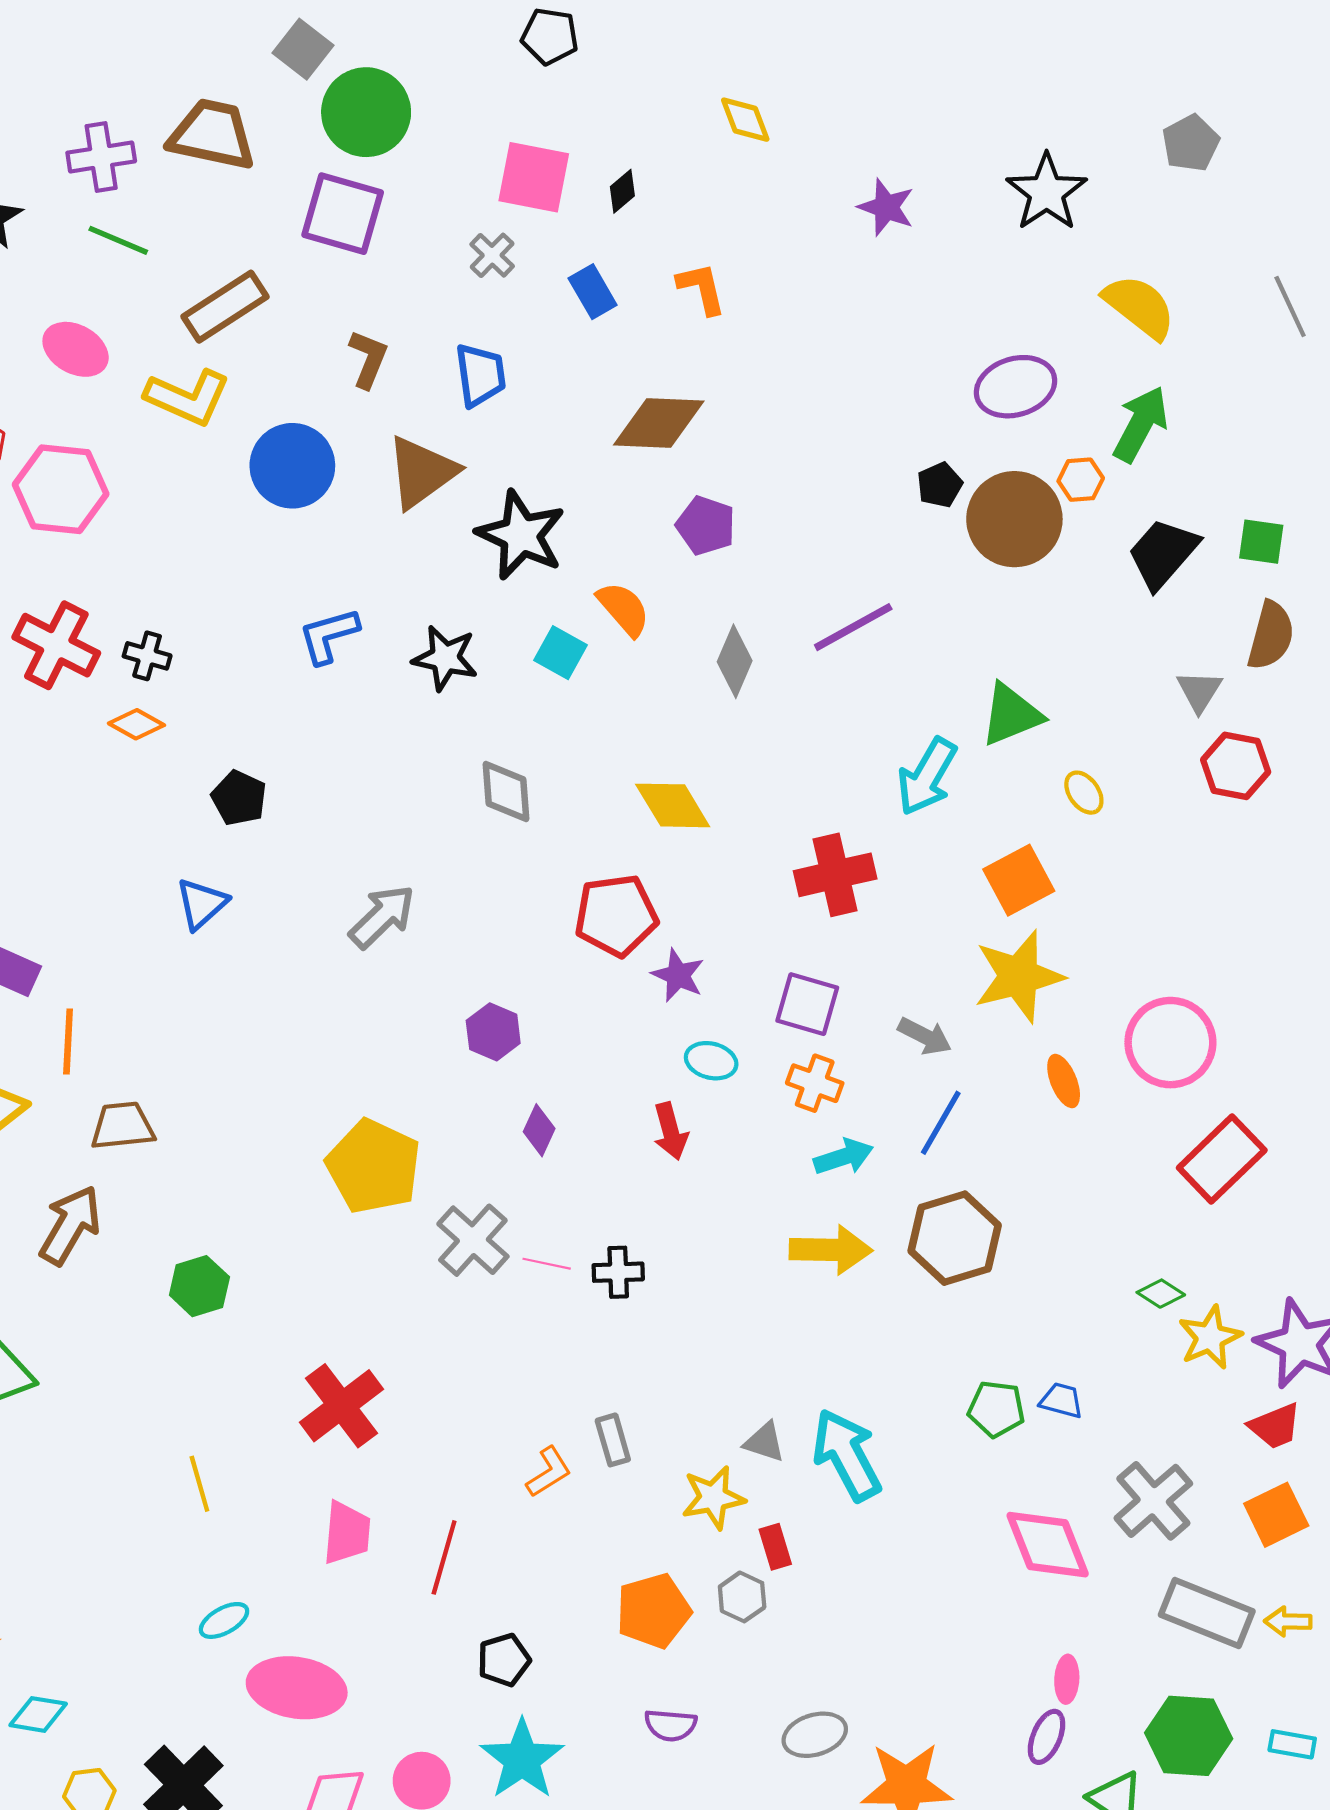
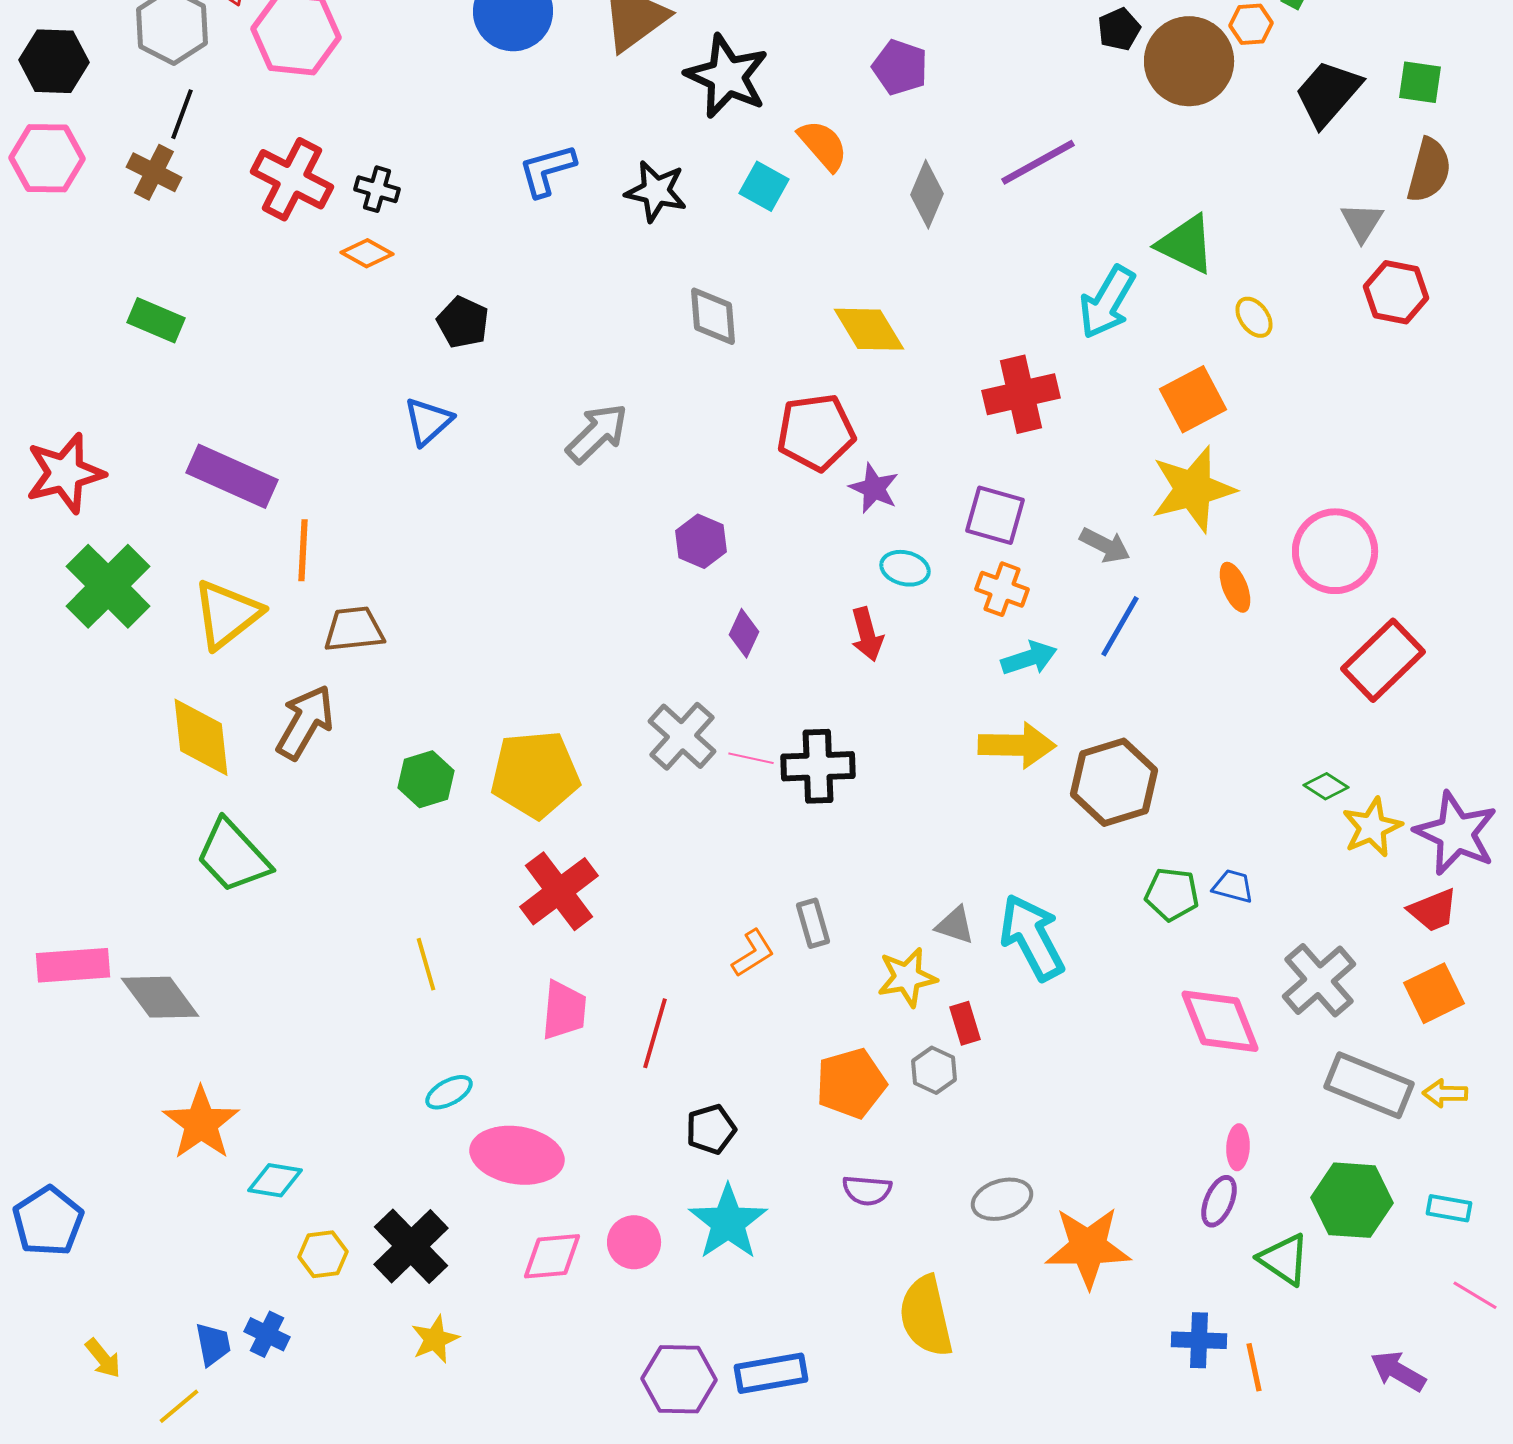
green triangle: (1011, 715) -> (1186, 244), turned 48
yellow pentagon: (374, 1166) -> (535, 774), moved, turned -30
brown hexagon: (955, 1238) -> (1114, 782), moved
black cross: (618, 1272) -> (818, 766), size x1.5

